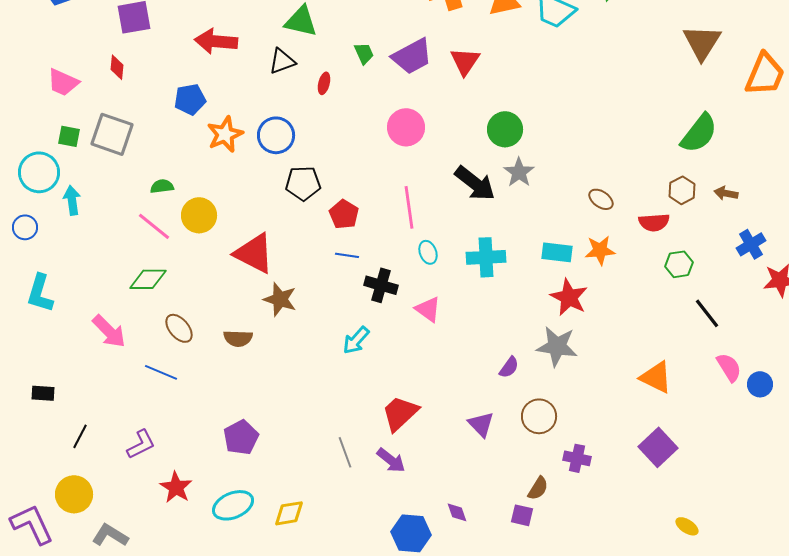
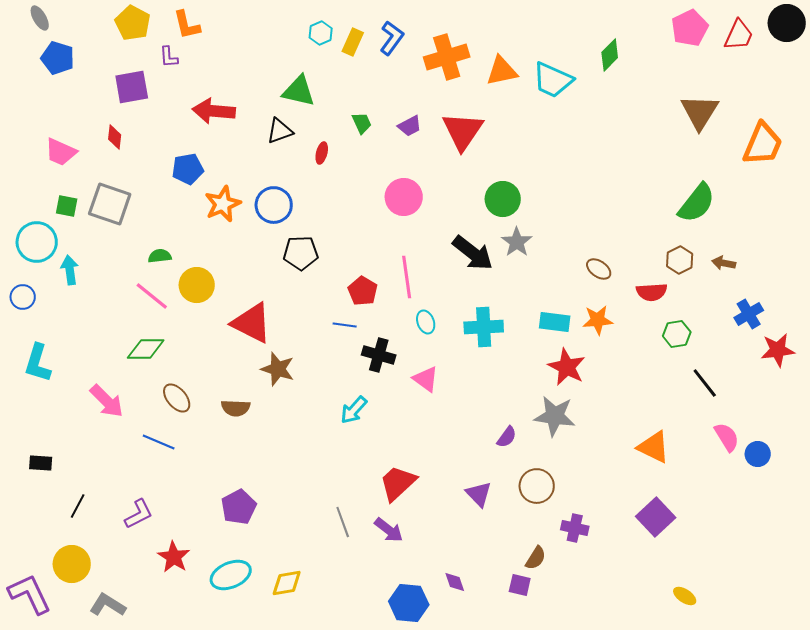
purple trapezoid: (412, 56) -> (410, 126), size x0.6
red triangle: (465, 61) -> (463, 131), size x1.4
red pentagon: (344, 214) -> (363, 291), moved

